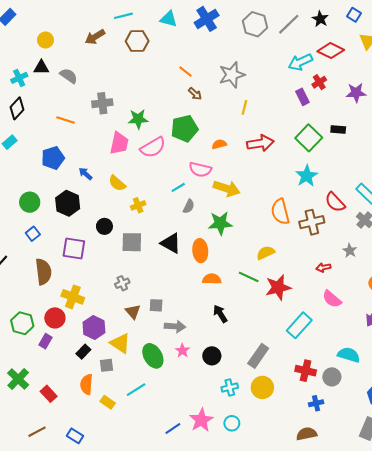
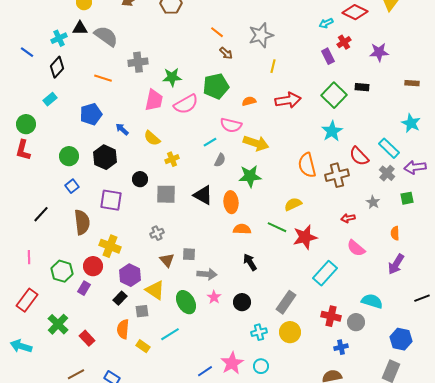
cyan arrow: (300, 62) -> (326, 23), size x0.6
gray semicircle: (69, 76) -> (106, 36), size x1.4

